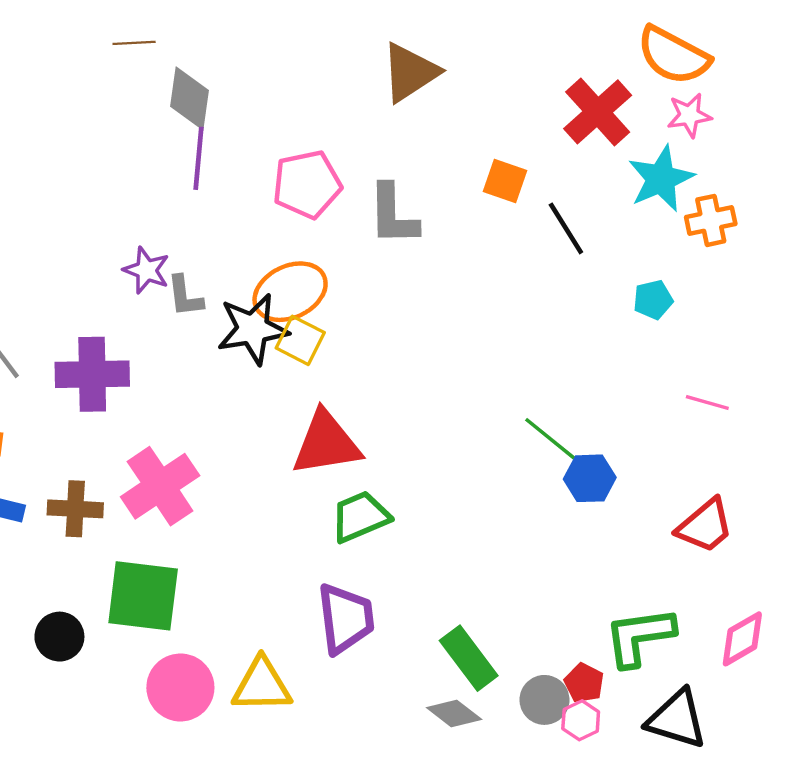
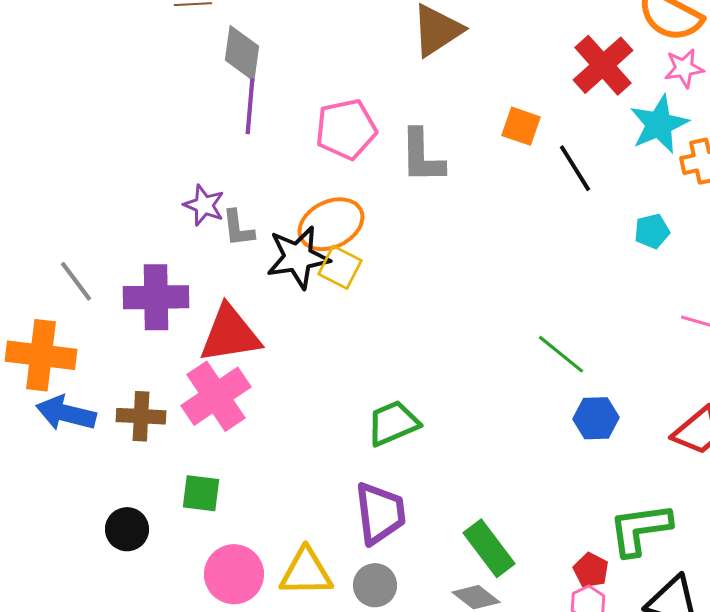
red triangle: (326, 443) -> (230, 334), moved
blue hexagon: (590, 478) -> (596, 418), moved
green square: (143, 596) -> (201, 493), size x0.6
gray circle: (544, 700) -> (375, 585), moved

